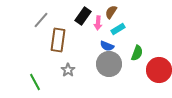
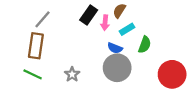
brown rectangle: (58, 40) -> (36, 46), moved
green semicircle: (137, 53) -> (145, 45), moved
green line: (35, 82) -> (33, 74), moved, turned -36

